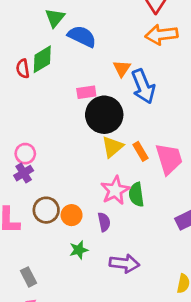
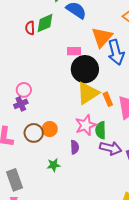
orange triangle: (122, 69) -> (102, 37), size x1.6
yellow triangle: (112, 147) -> (88, 93), size x1.4
orange circle: (72, 215) -> (50, 129), moved
purple arrow: (124, 263) -> (111, 148), moved
gray rectangle: (28, 277) -> (15, 180), size x1.5

